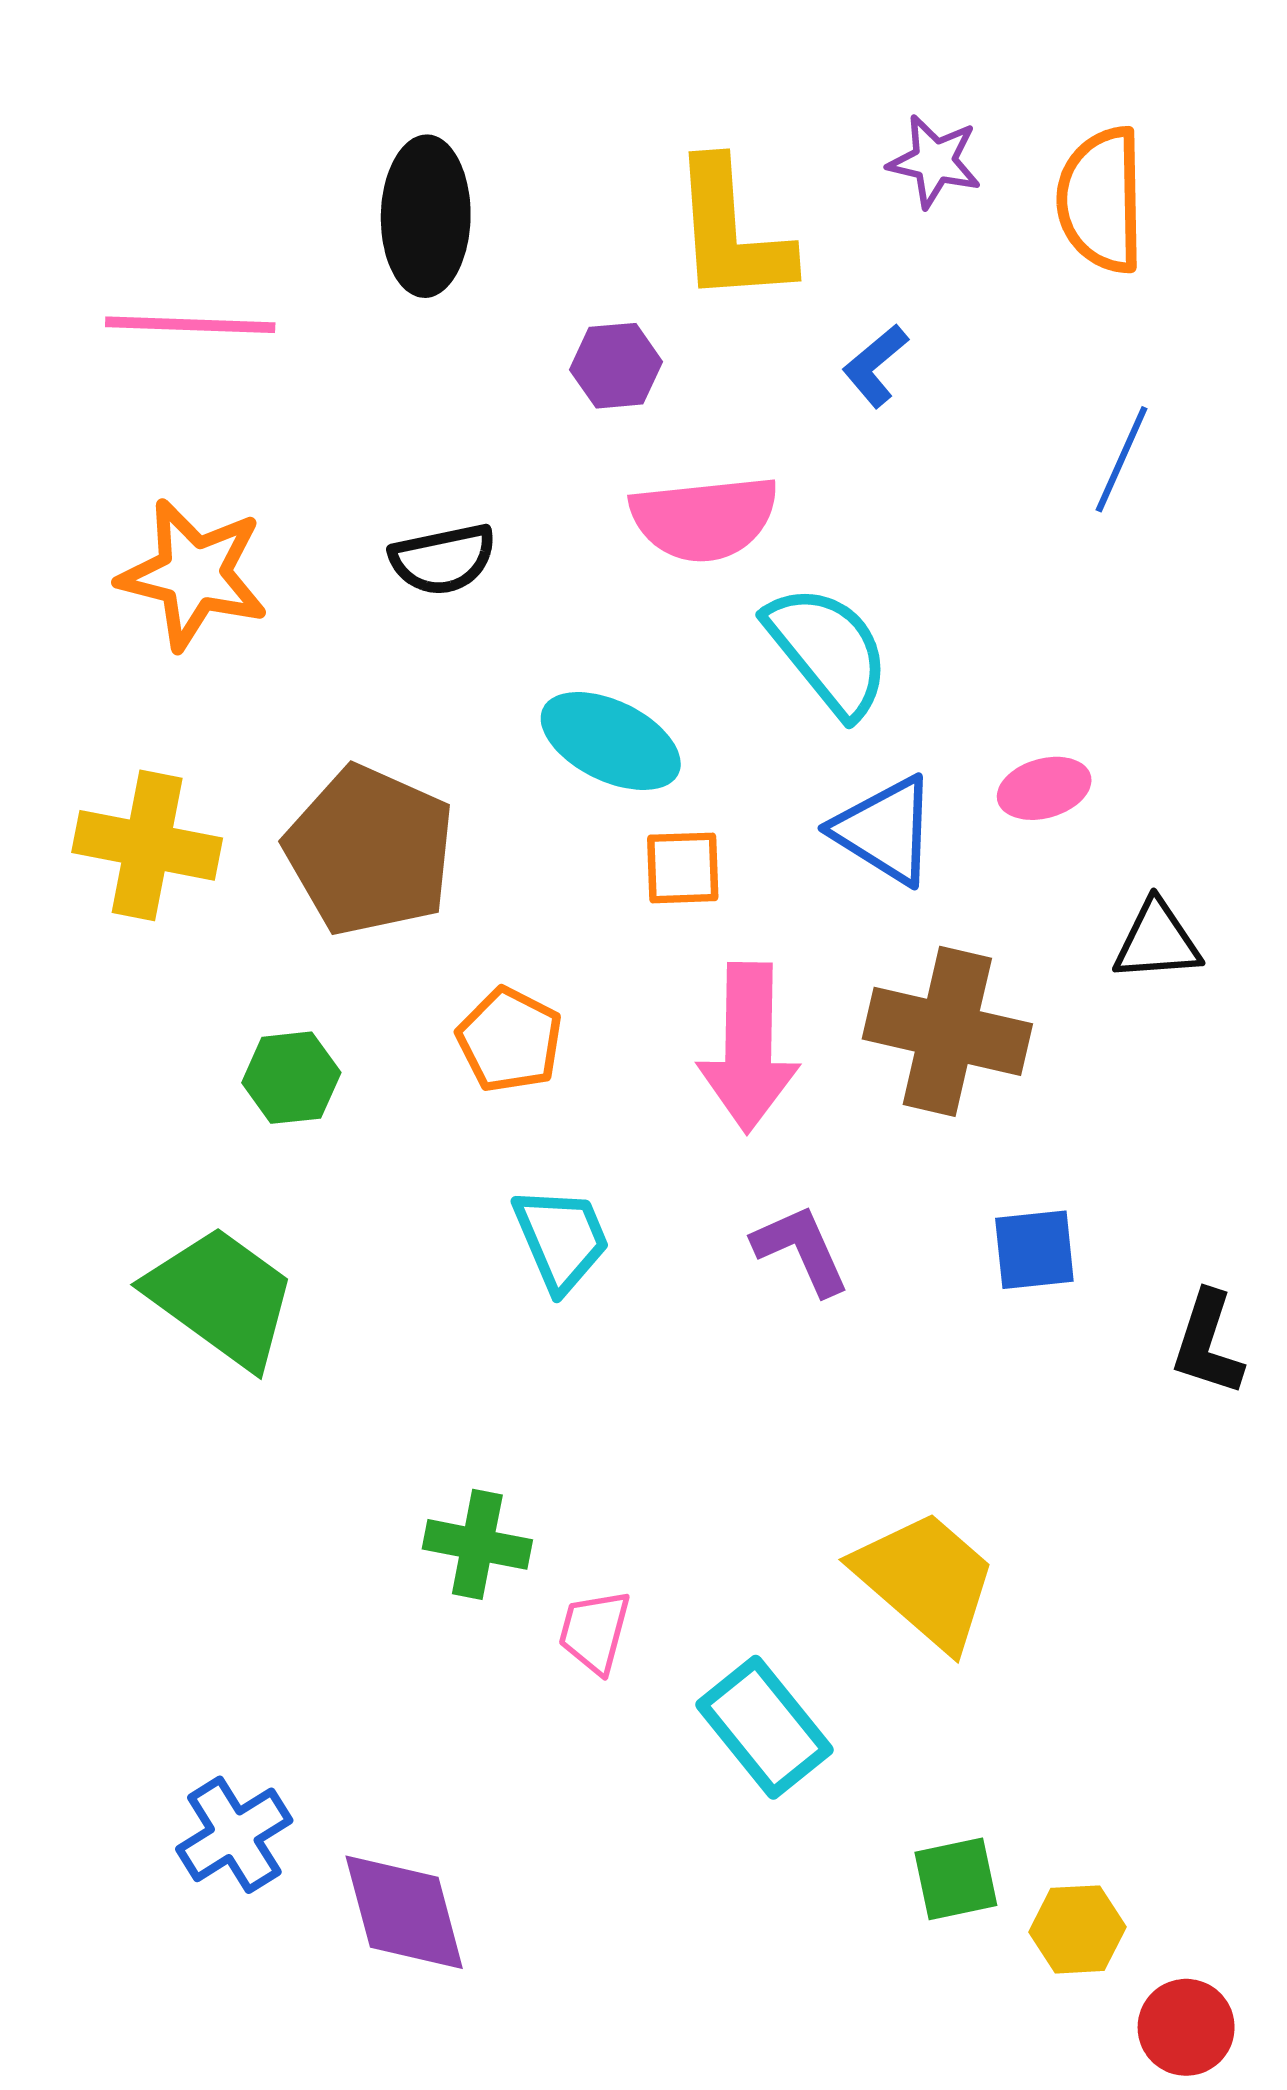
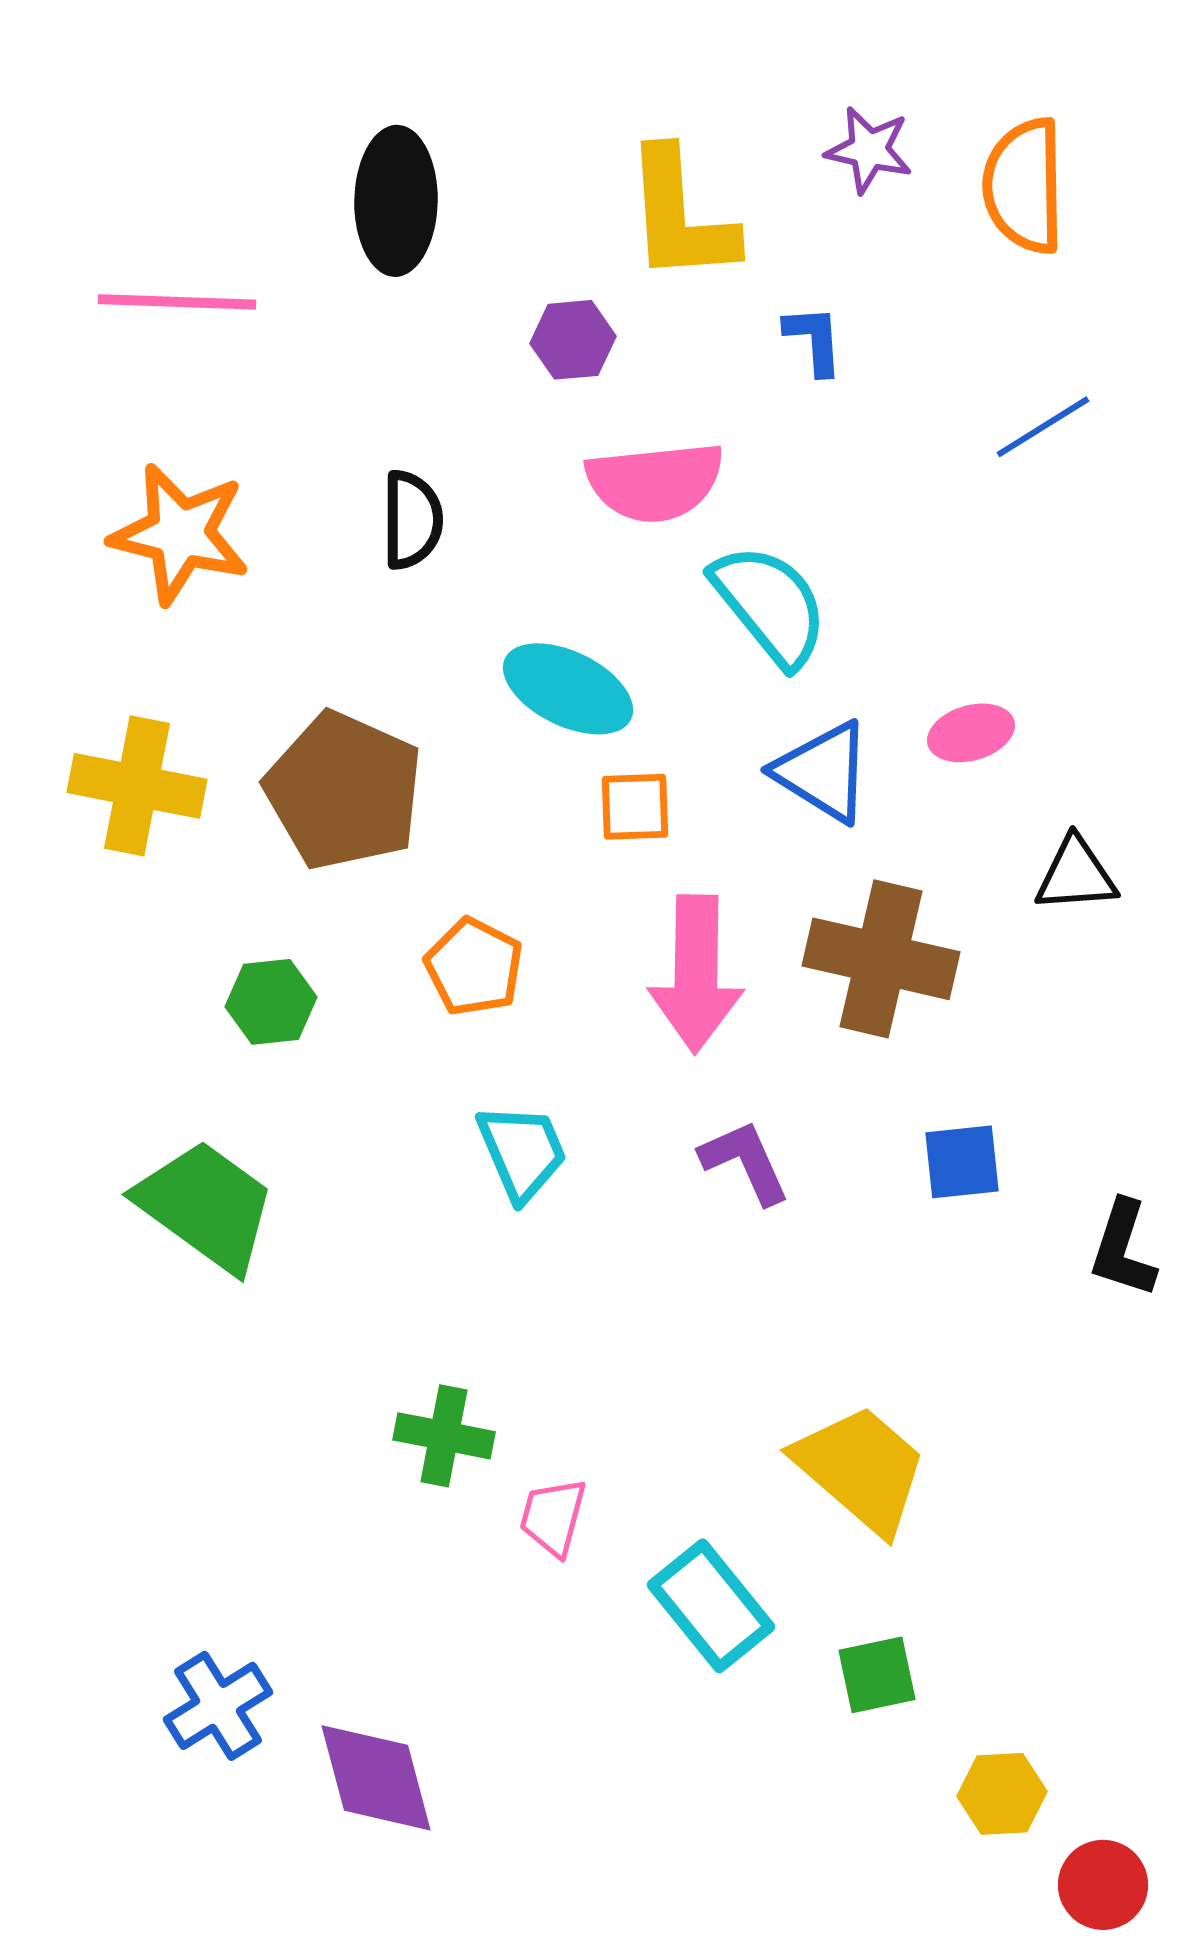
blue L-shape: (875, 366) -> (814, 340), turned 126
blue line: (1122, 459) -> (1043, 427), turned 34
black semicircle: (443, 559) -> (412, 520), turned -78
green square: (956, 1879) -> (877, 1675), moved

